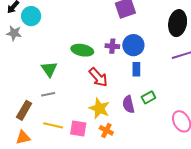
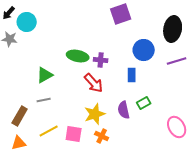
blue circle: (133, 45) -> (144, 50), moved
purple cross: (112, 46) -> (101, 60), moved
green triangle: (49, 69) -> (45, 75), turned 36
yellow star: (99, 108) -> (95, 114), turned 30
yellow line: (53, 125) -> (49, 131), turned -42

